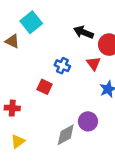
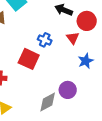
red square: (45, 87) -> (29, 59), size x1.5

